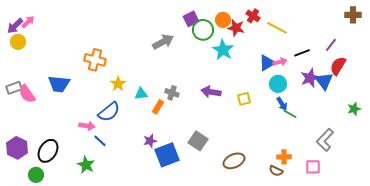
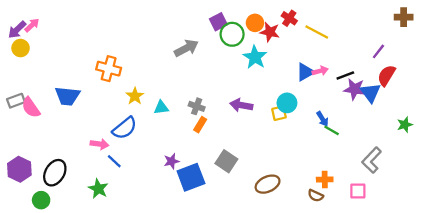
black line: (302, 53) -> (345, 75), moved
purple star: (310, 78) -> (354, 89), turned 30
cyan circle: (278, 84) -> (287, 103), moved
orange rectangle: (158, 107) -> (200, 125), moved

